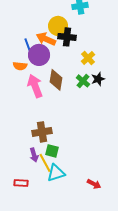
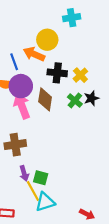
black cross: (67, 37) -> (57, 73), moved
purple circle: (39, 55) -> (21, 86), moved
brown cross: (42, 132) -> (15, 145), moved
purple arrow: (34, 155) -> (24, 173), moved

